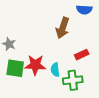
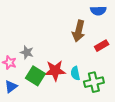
red rectangle: (82, 55) -> (102, 46), moved
green square: (15, 68) -> (35, 76), turned 30

